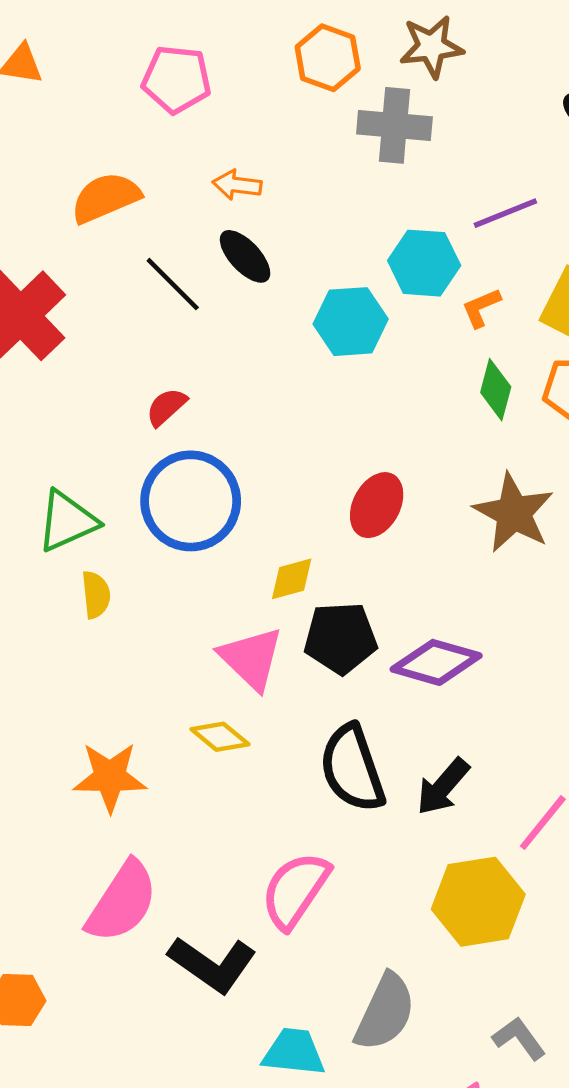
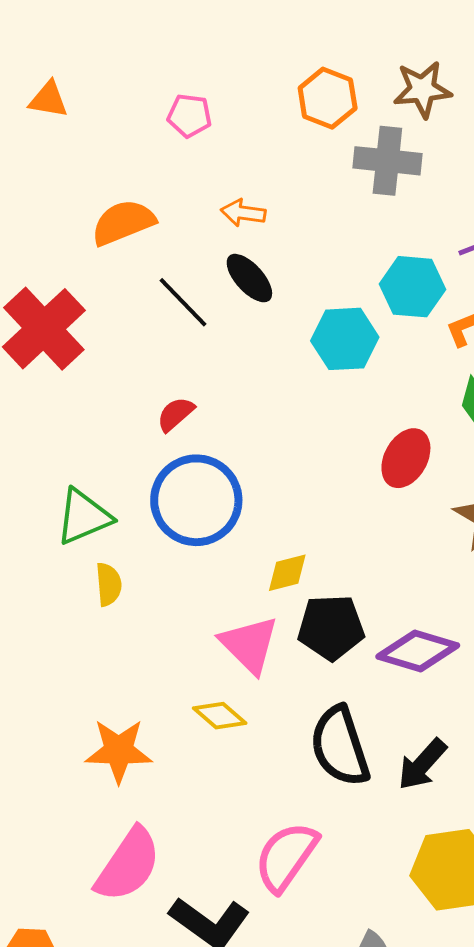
pink pentagon: (177, 79) -> (189, 116), size x0.7
red ellipse: (377, 505) -> (406, 458), moved

